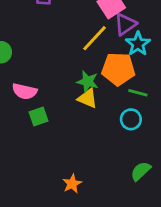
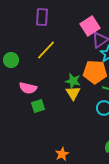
yellow line: (95, 38) -> (46, 50), moved
yellow triangle: (88, 98) -> (73, 93), turned 35

